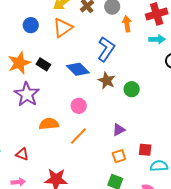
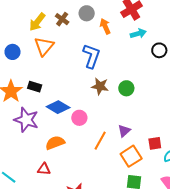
blue diamond: (78, 69) -> (58, 107), moved
orange line: (78, 136) -> (100, 141), moved
red triangle: (22, 154) -> (44, 169), moved
orange square: (119, 156) -> (131, 156), size x1.5

